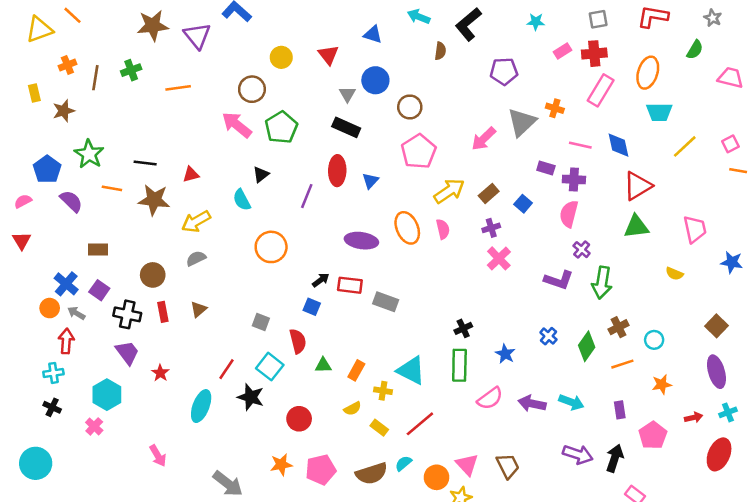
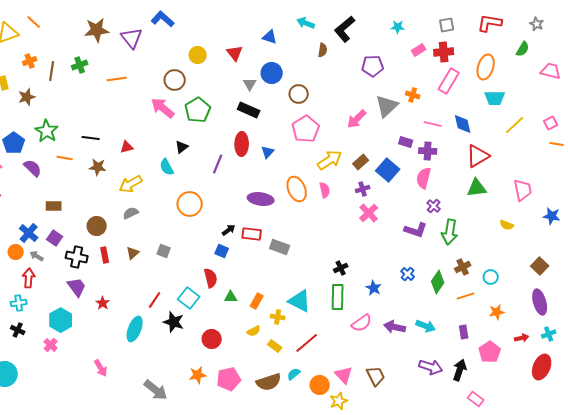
brown star: (154, 200) -> (98, 167), size x0.7
blue square: (523, 204) -> (388, 170), size x1.6
gray square: (261, 322) -> (164, 251), moved

